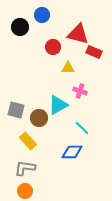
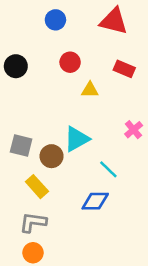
black circle: (20, 27) -> (16, 66), moved
red triangle: (78, 34) -> (114, 21), moved
pink cross: (80, 91) -> (134, 130), moved, turned 32

